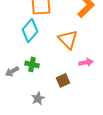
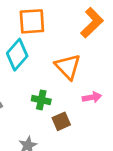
green cross: (32, 64) -> (41, 100), moved

